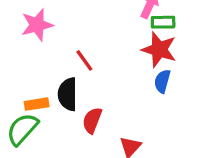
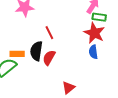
blue semicircle: (162, 81) -> (93, 52), turned -32
red semicircle: (92, 120) -> (49, 58), moved

